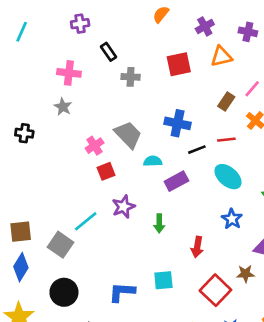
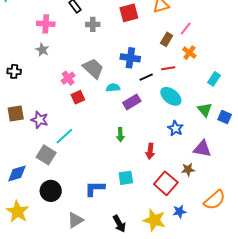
purple star: (123, 207) -> (40, 120), moved, turned -30
brown square: (21, 232) -> (16, 113), moved
blue diamond: (21, 267) -> (17, 173), turned 45

